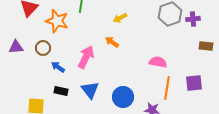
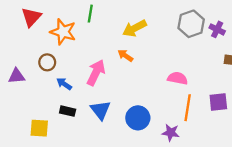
yellow arrow: (120, 18) -> (134, 28), size x1.5
purple cross: (193, 19) -> (217, 29), turned 32
purple triangle: (16, 47) -> (17, 76), moved

